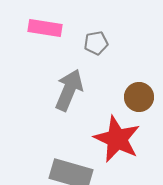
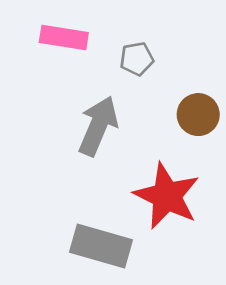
brown circle: (139, 97) -> (198, 115), moved

